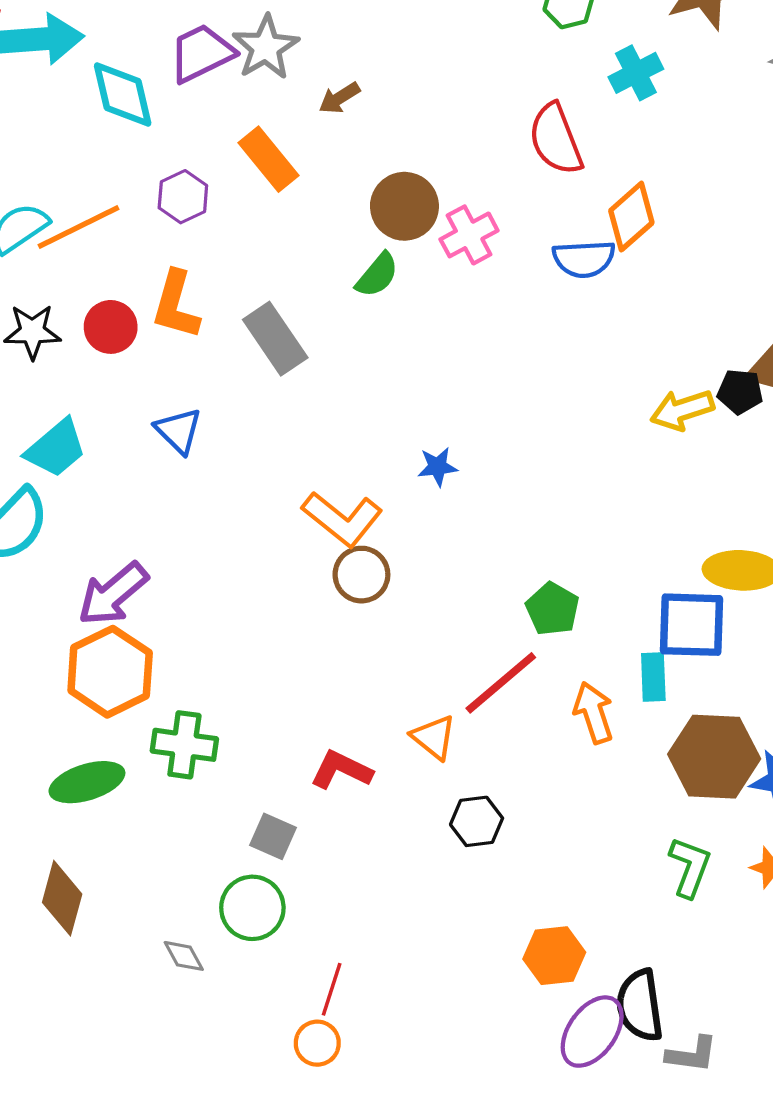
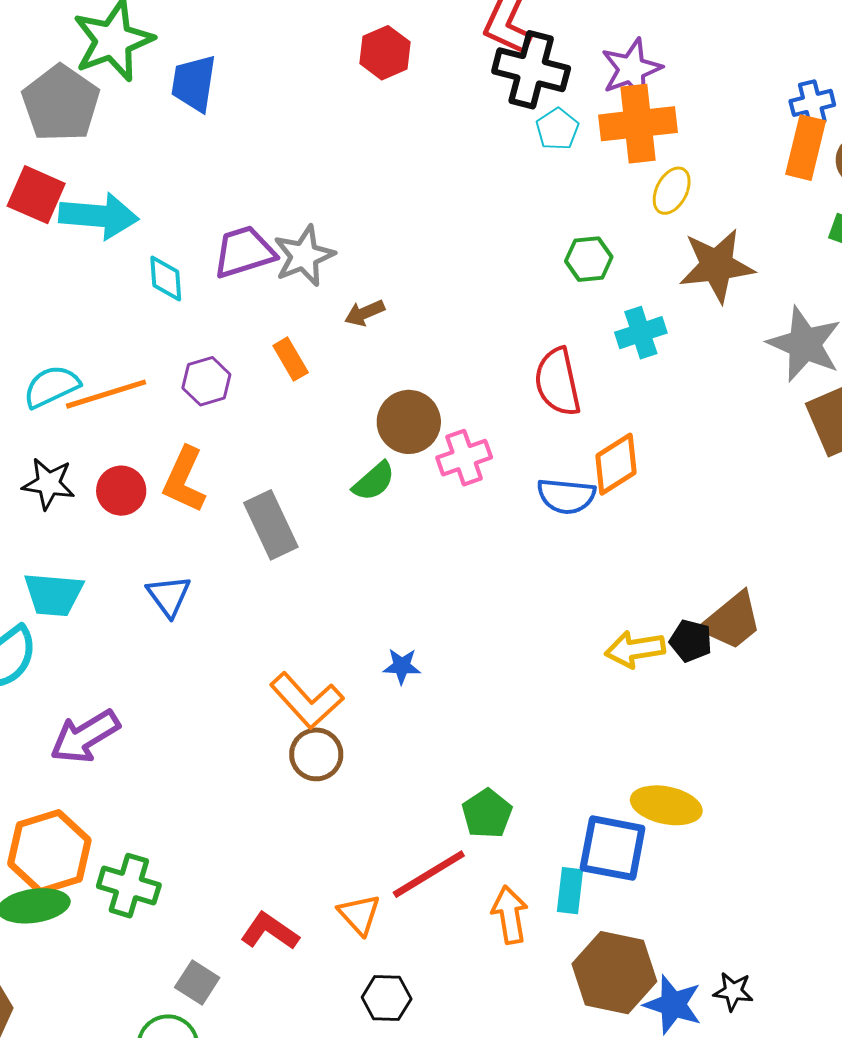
cyan diamond: (123, 94) -> (166, 279), size x0.7
orange rectangle: (268, 159) -> (291, 359), size x0.7
cyan trapezoid: (56, 448) -> (53, 594), turned 36
orange hexagon: (110, 672) -> (49, 852), moved

